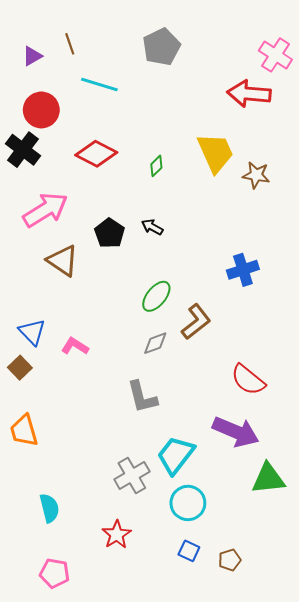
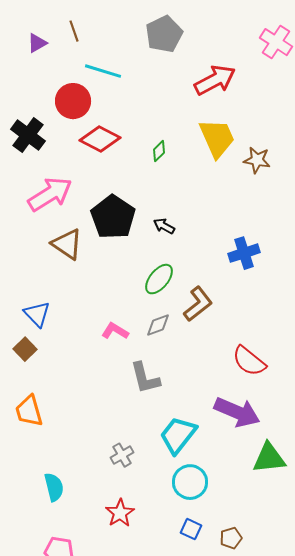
red arrow: (249, 94) -> (215, 80), moved, turned 147
red circle: (41, 110) -> (73, 101), moved
black arrow: (152, 227) -> (164, 226), moved
black pentagon: (110, 233) -> (113, 217), size x1.5
pink L-shape: (75, 346) -> (115, 331), moved
gray cross: (132, 475) -> (122, 455), moved, size x0.7

